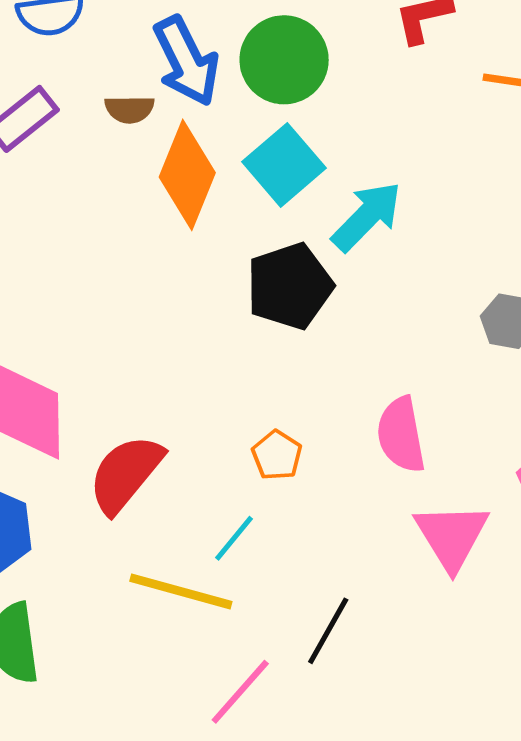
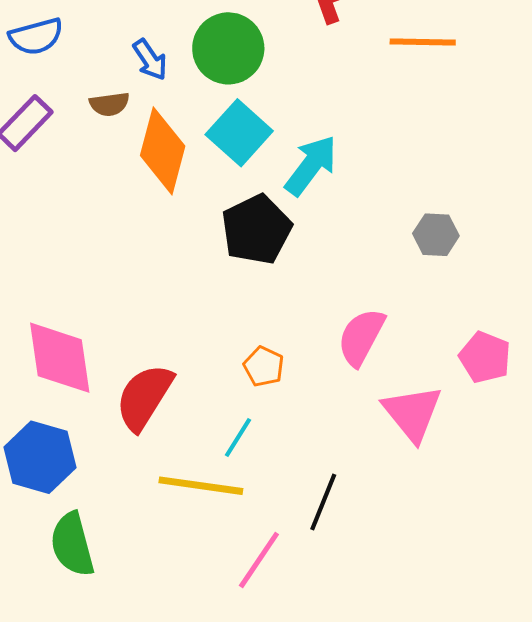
blue arrow: (186, 61) -> (150, 60), size x0.6
pink semicircle: (401, 435) -> (361, 337), turned 46

